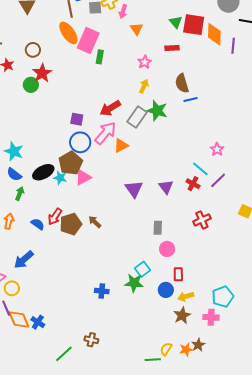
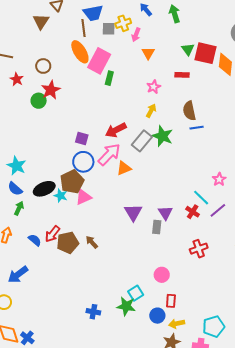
gray rectangle: (158, 228) -> (157, 227), moved

